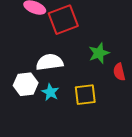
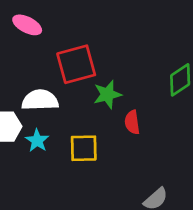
red square: (63, 20) -> (76, 64), moved

